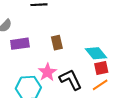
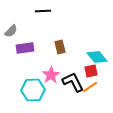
red square: (101, 68) -> (91, 71), moved
orange line: (100, 85) -> (90, 87), moved

